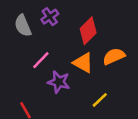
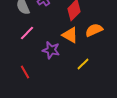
pink line: (41, 60) -> (27, 33), moved

